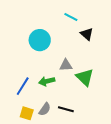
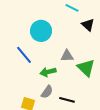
blue line: (23, 86) -> (24, 55), moved, turned -72
gray semicircle: (45, 109) -> (47, 92), moved

